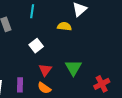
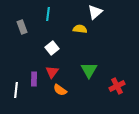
red triangle: (45, 70) -> (52, 72), moved
purple rectangle: (20, 85) -> (34, 79), moved

